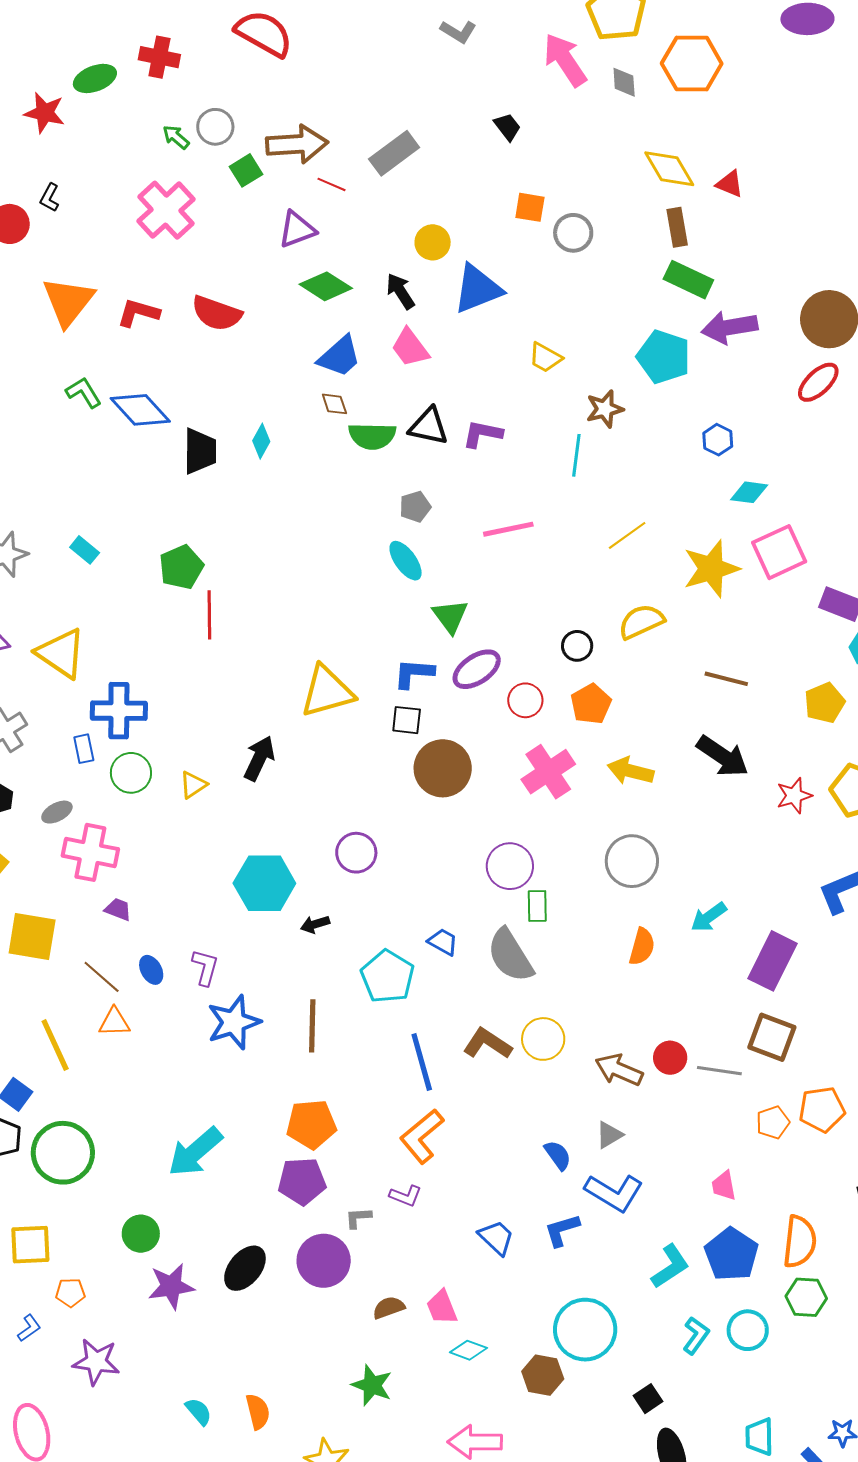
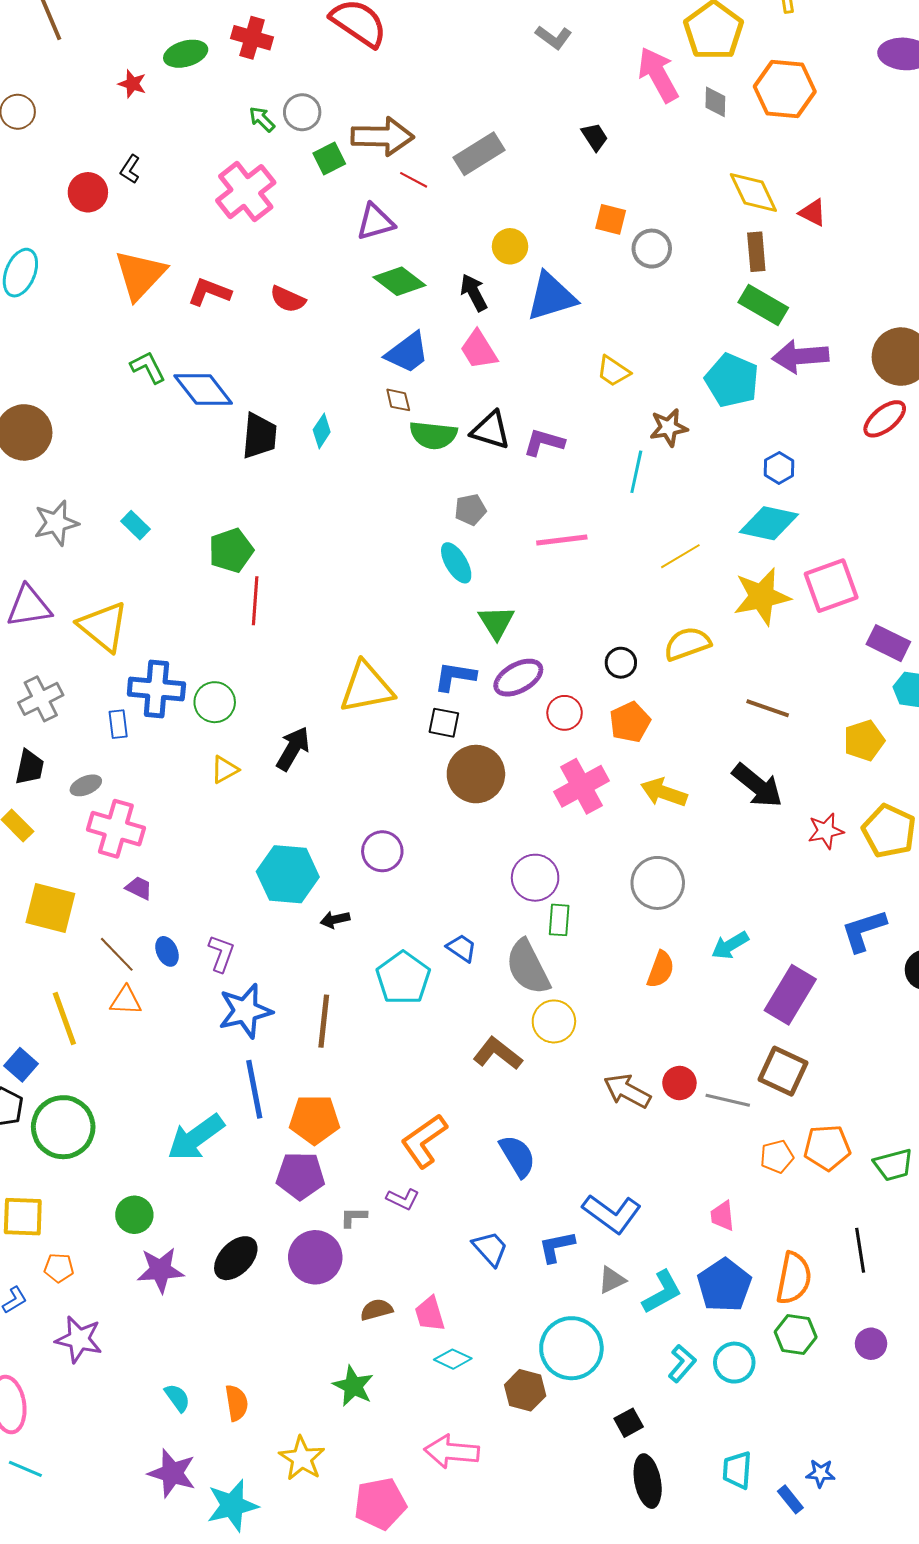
red star: (45, 113) -> (132, 84), size x0.7
red semicircle: (217, 313) -> (288, 299), size x0.7
cyan diamond: (749, 492) -> (769, 523), moved, size x1.5
green circle: (131, 773) -> (215, 702), moved
yellow circle: (543, 1039) -> (554, 1021), moved
blue line: (422, 1062) -> (254, 1089), moved
gray triangle: (609, 1135) -> (612, 1280), moved
blue semicircle: (558, 1155) -> (517, 1156), moved, size x1.4

